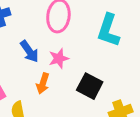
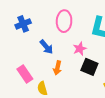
pink star: (59, 58) -> (80, 49), moved

